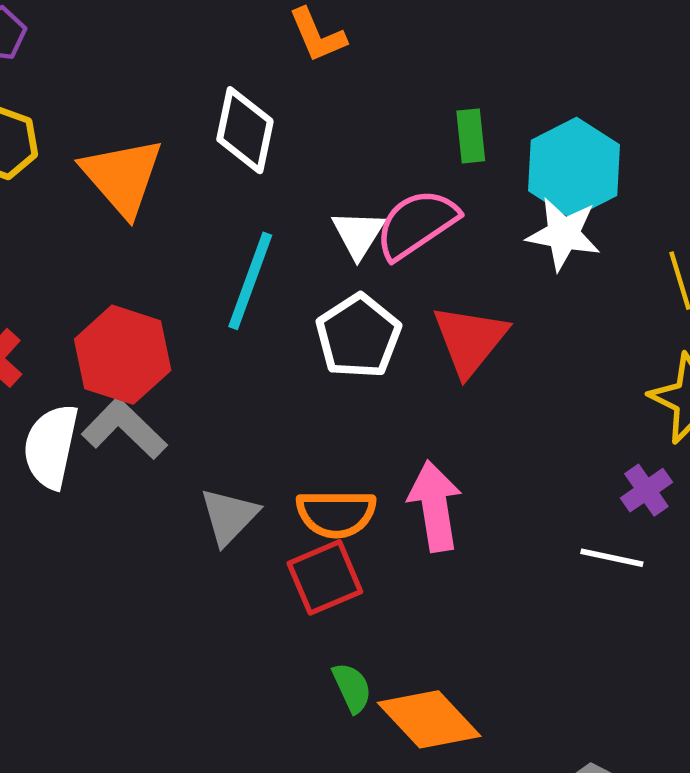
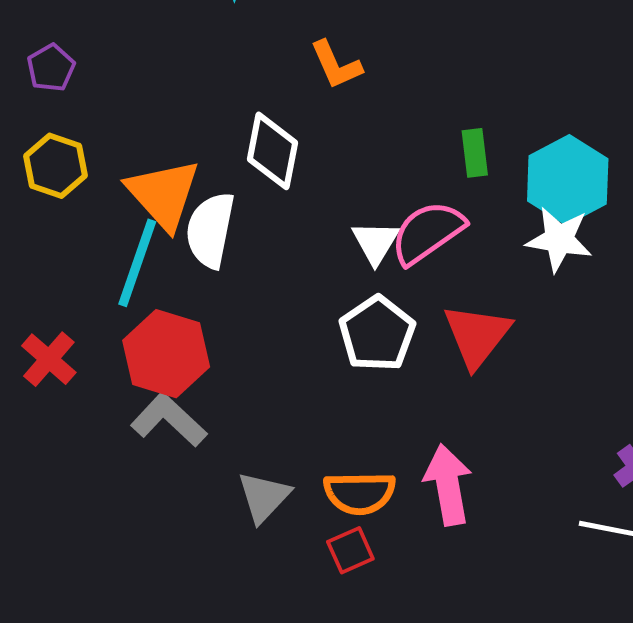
cyan line: (250, 281) -> (137, 263), moved
white semicircle: (51, 446) -> (210, 230), moved
red square: (325, 577) -> (350, 550), size x0.7

